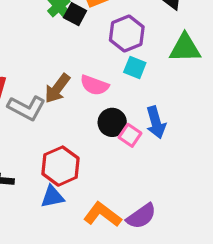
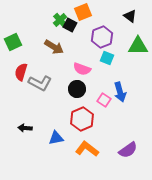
brown arrow: (57, 88) -> (54, 47), moved, turned -96
black circle: (112, 122) -> (77, 89), moved
red hexagon: (60, 166) -> (82, 119), moved
purple semicircle: (141, 216) -> (128, 150), moved

